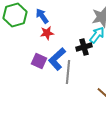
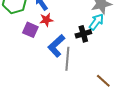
purple square: (39, 61) -> (30, 30), moved

